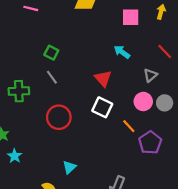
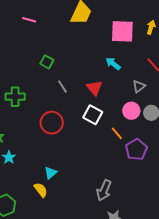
pink square: (131, 17) -> (122, 31), size x1.4
gray line: (52, 77) -> (62, 87), moved
cyan triangle: (69, 167) -> (51, 173), moved

